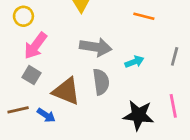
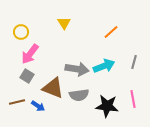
orange line: (144, 16) -> (111, 32), turned -56
gray arrow: (96, 47) -> (77, 69), moved
cyan arrow: (134, 62) -> (104, 66), size x1.5
gray semicircle: (101, 82) -> (79, 95), moved, turned 90

